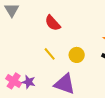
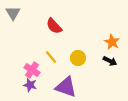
pink cross: (14, 81) -> (32, 70), moved

